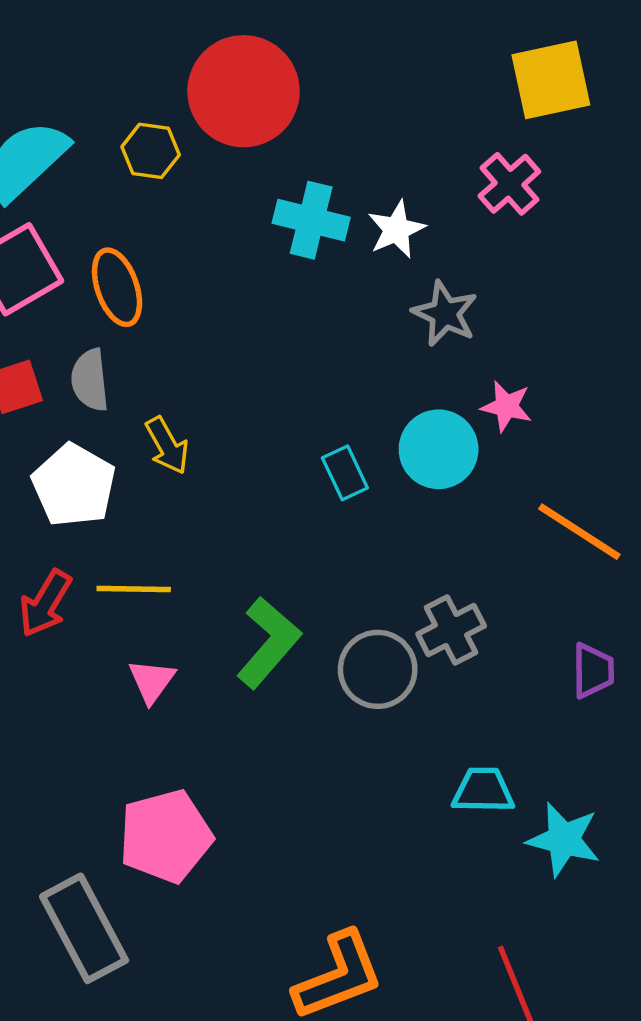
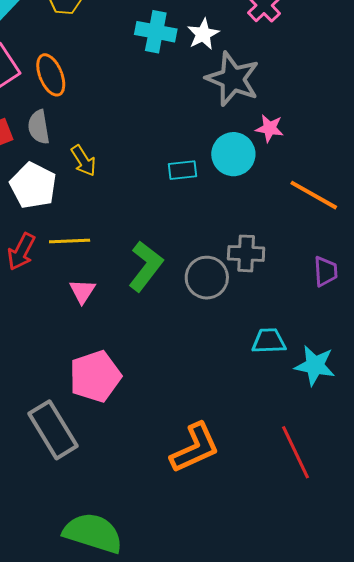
gray star: (445, 313) -> (233, 79), size x1.5
cyan rectangle: (345, 473) -> (182, 170), turned -68
gray cross: (451, 630) -> (246, 253), turned 33

